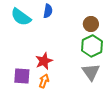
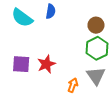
purple square: (22, 76) -> (21, 64), moved
orange arrow: (44, 81) -> (73, 85), moved

